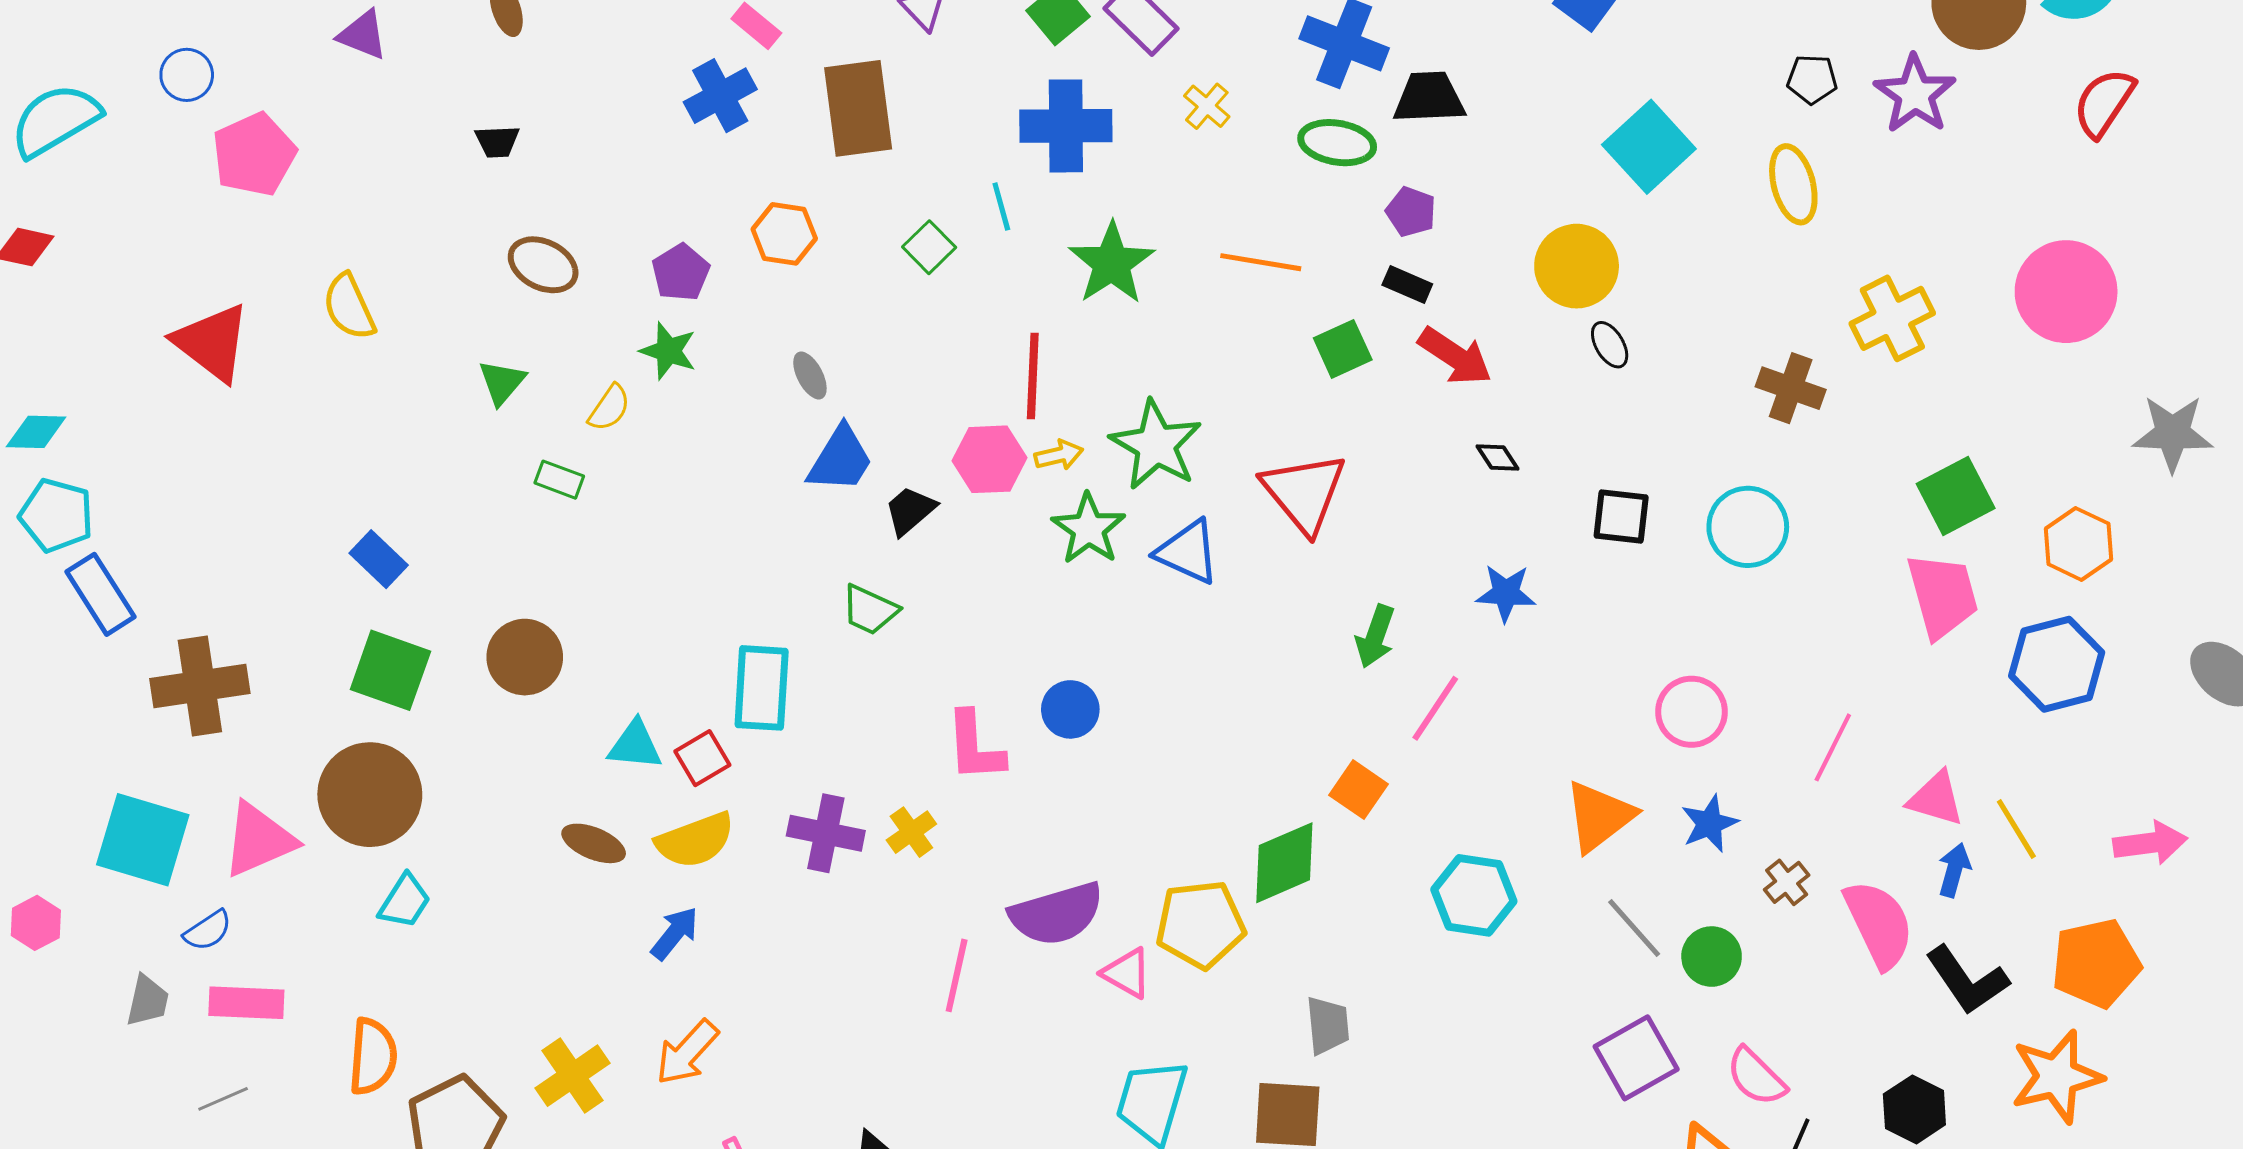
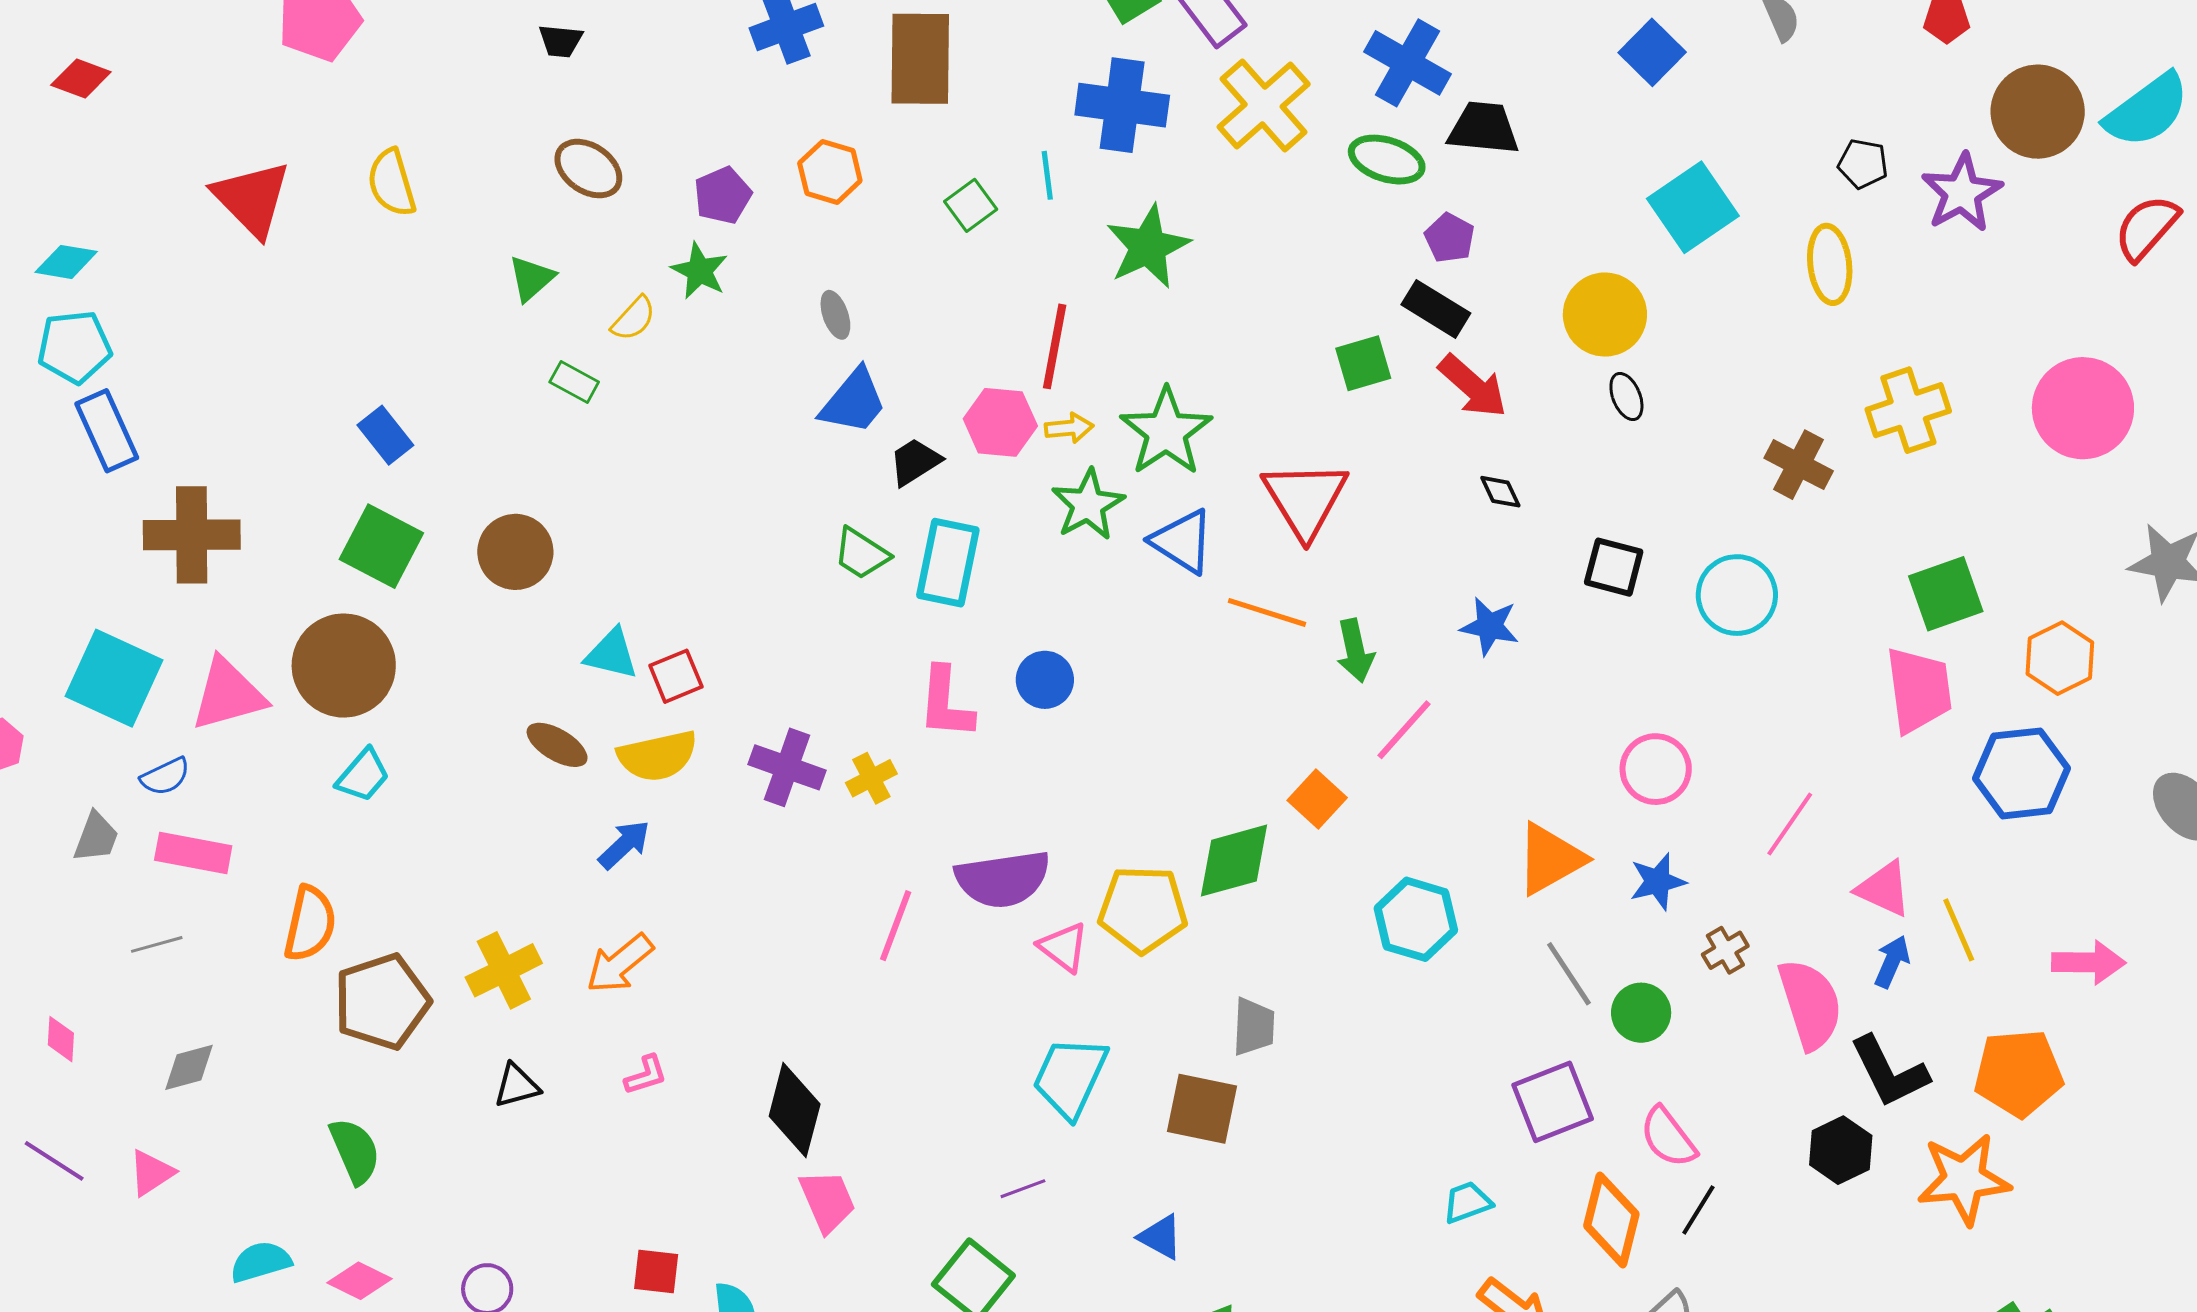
yellow cross: (1207, 106) -> (1264, 105), size x2.0
orange line: (1261, 262) -> (1267, 612), moved
black rectangle: (1407, 285) -> (1436, 309), size x1.4
cyan pentagon: (56, 515) -> (74, 347), turned -30
green arrow: (1375, 636) -> (1355, 651), turned -40
cyan rectangle: (762, 688) -> (948, 563), moved
black hexagon: (1914, 1109) -> (1841, 1150), moved

